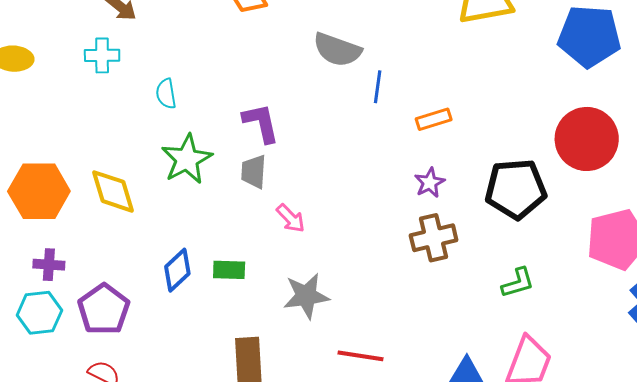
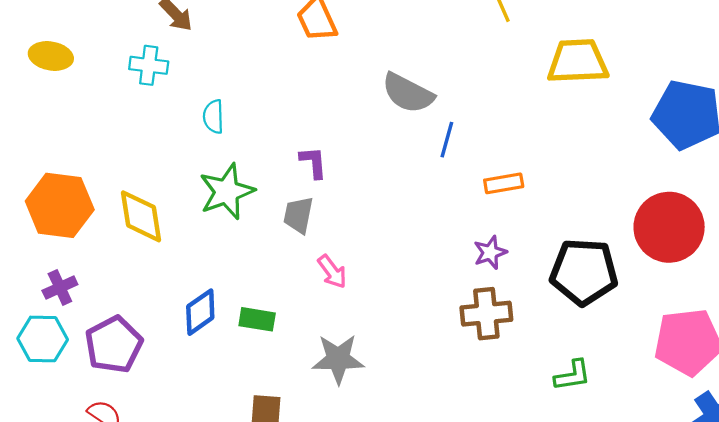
purple L-shape: (261, 123) -> (313, 162), size x0.7
purple cross: (49, 265) -> (60, 287), turned -36

